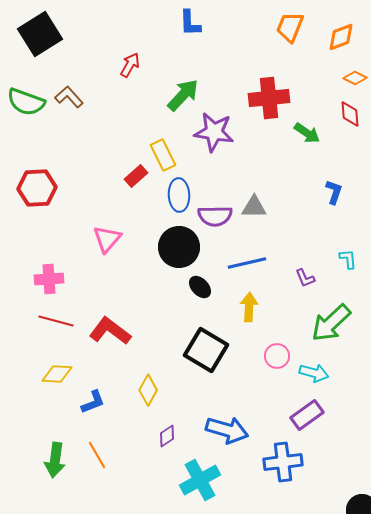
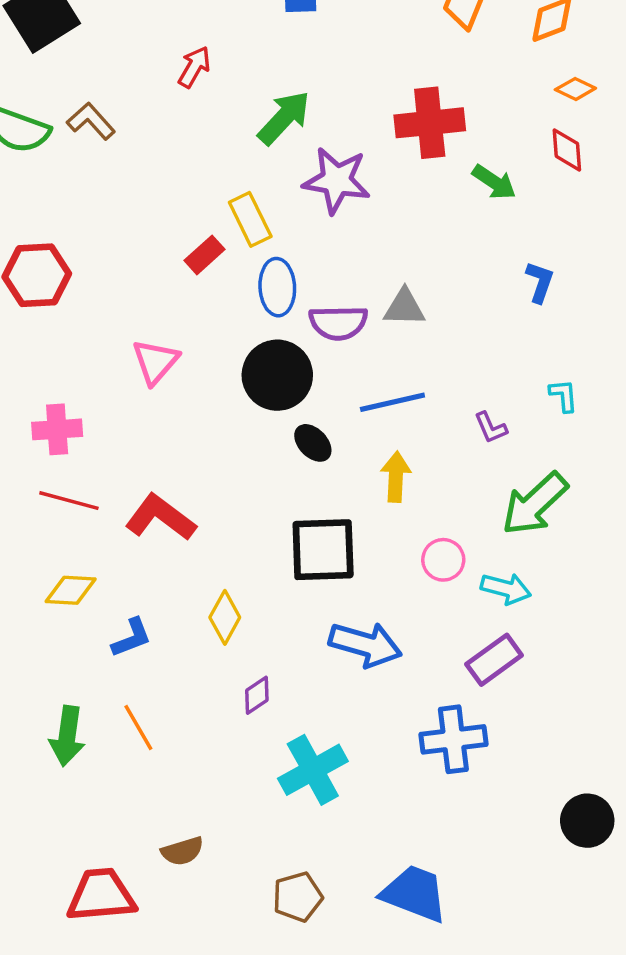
black square: (206, 350) -> (323, 550), turned -33
blue arrow: (227, 430) -> (365, 644), moved

